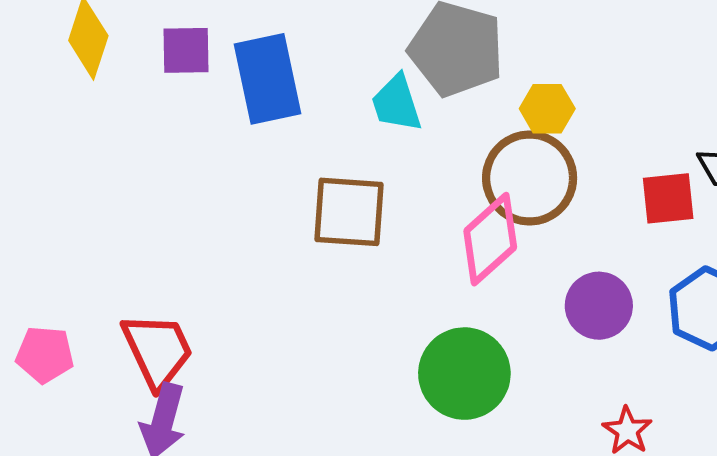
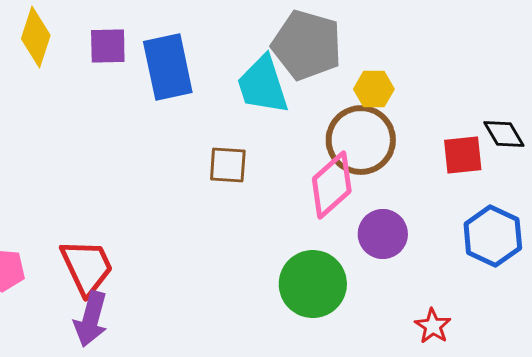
cyan trapezoid: (397, 103) -> (263, 85), size x1.4
brown square: (349, 212) -> (228, 165), size x0.7
purple circle: (599, 306) -> (383, 234), moved

